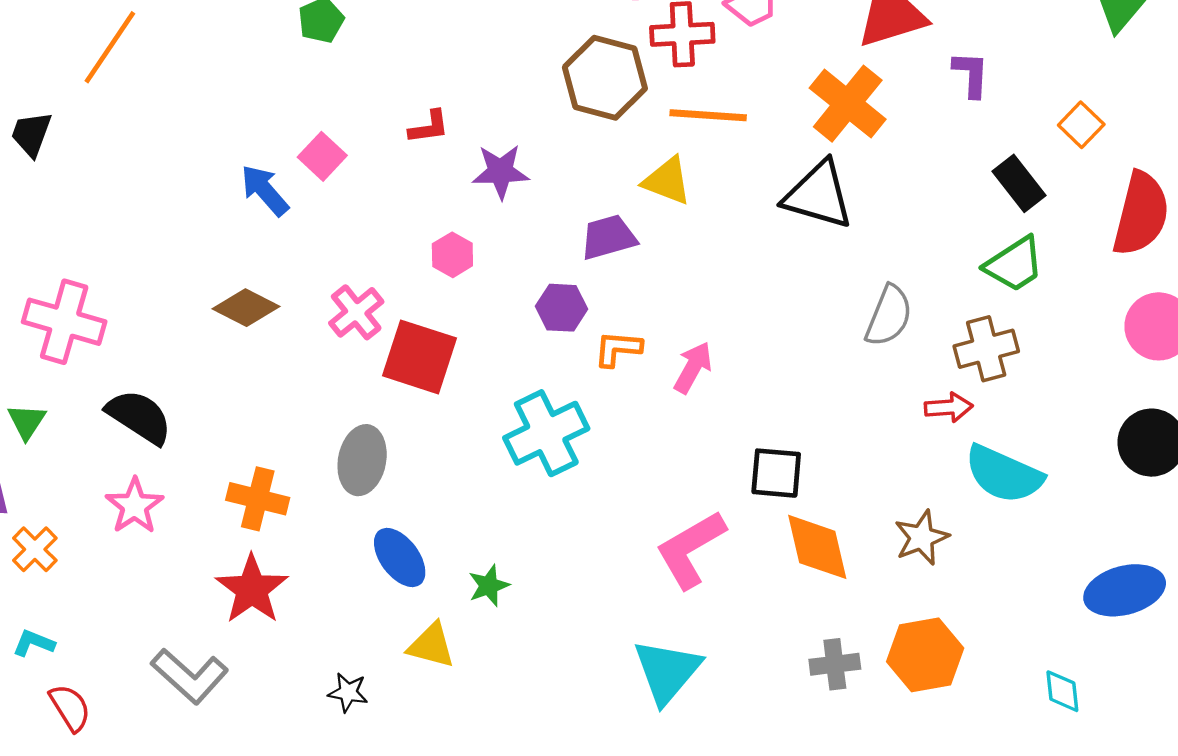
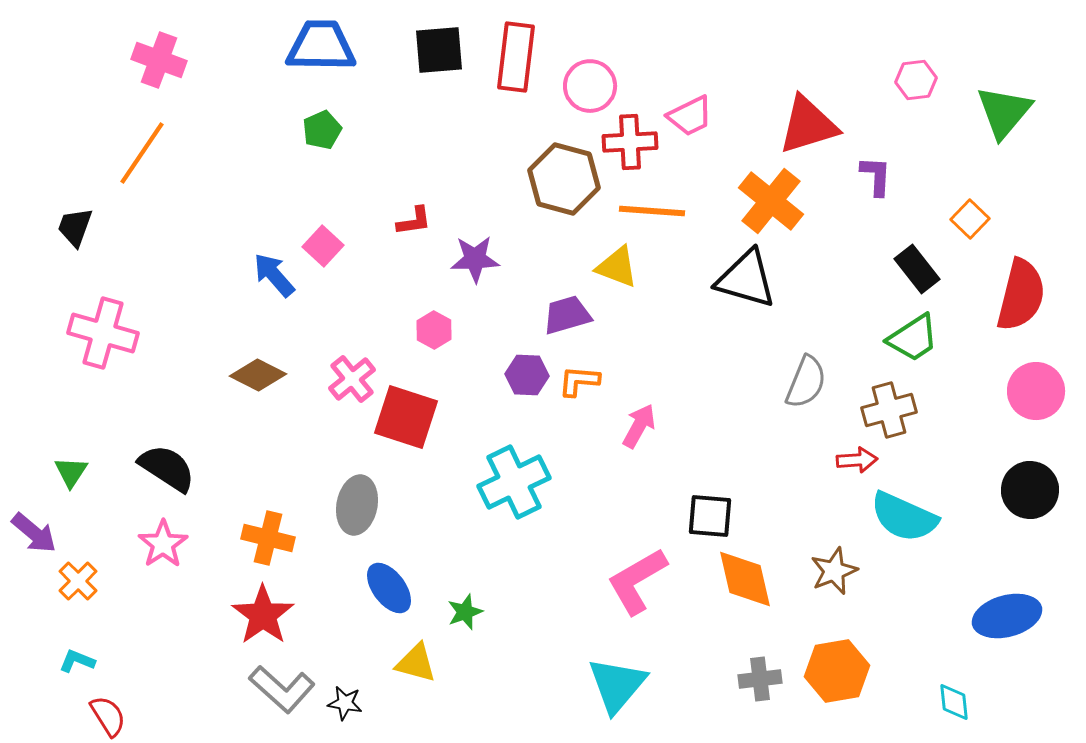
pink cross: (64, 322) -> (103, 333), moved
orange L-shape: (618, 349) -> (579, 381), moved
gray L-shape: (190, 676) -> (282, 689), moved

